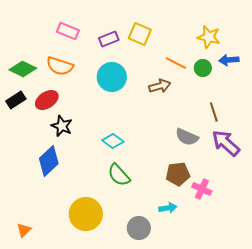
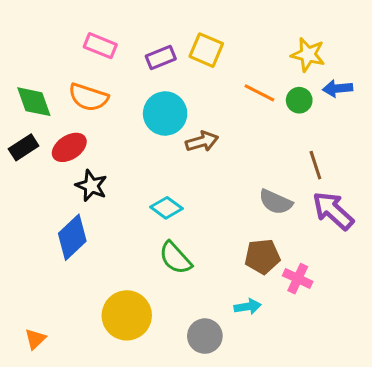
green diamond: (23, 69) -> (34, 102), turned 44
brown arrow: (160, 86) -> (202, 141), moved

